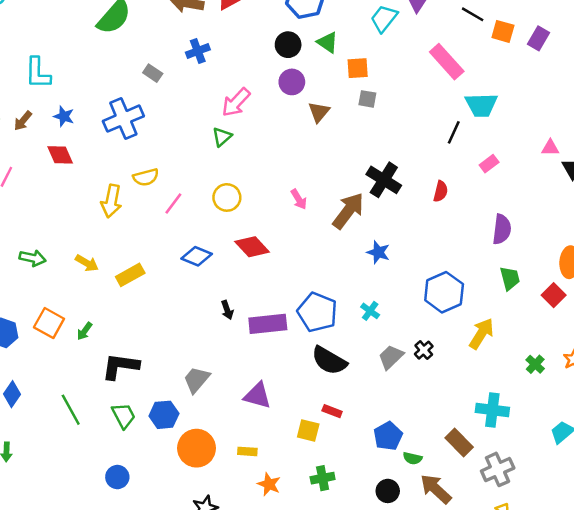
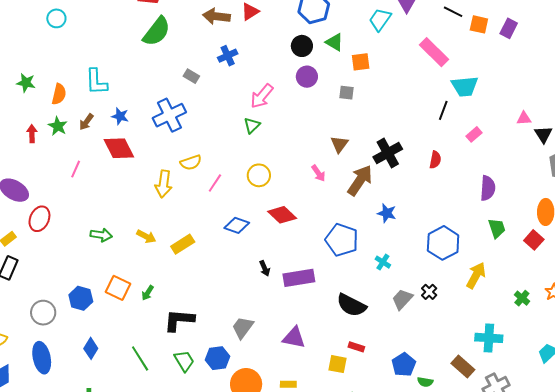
gray square: (367, 99) -> (347, 93), moved
brown triangle: (319, 112) -> (339, 144), moved
red diamond: (60, 155) -> (119, 148), size x1.4
black cross: (384, 180) -> (388, 153), turned 32
blue pentagon: (317, 312) -> (342, 240), moved

